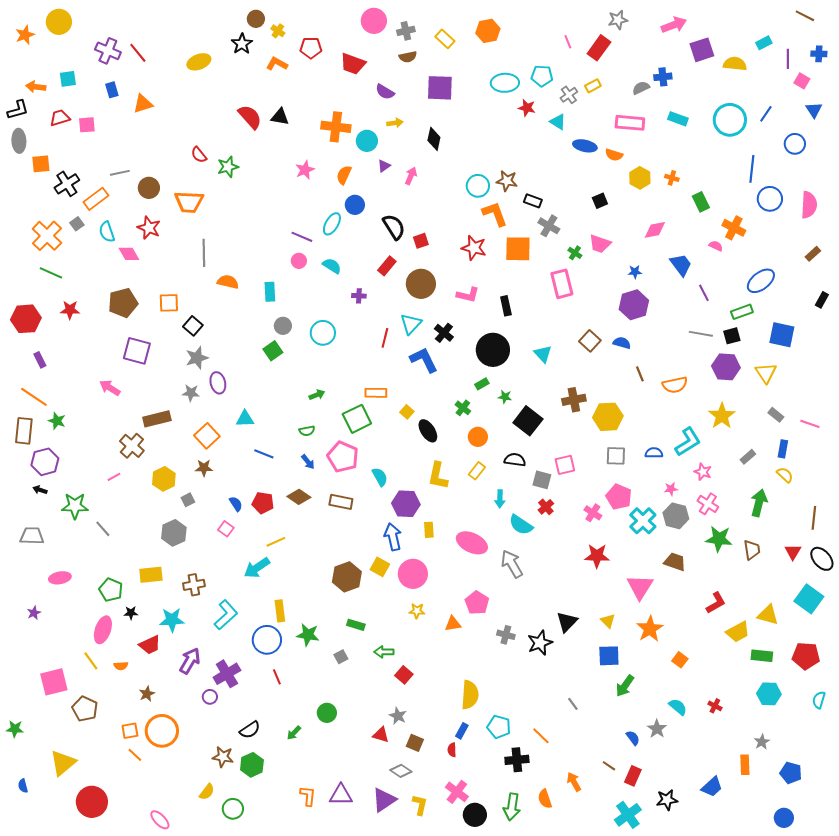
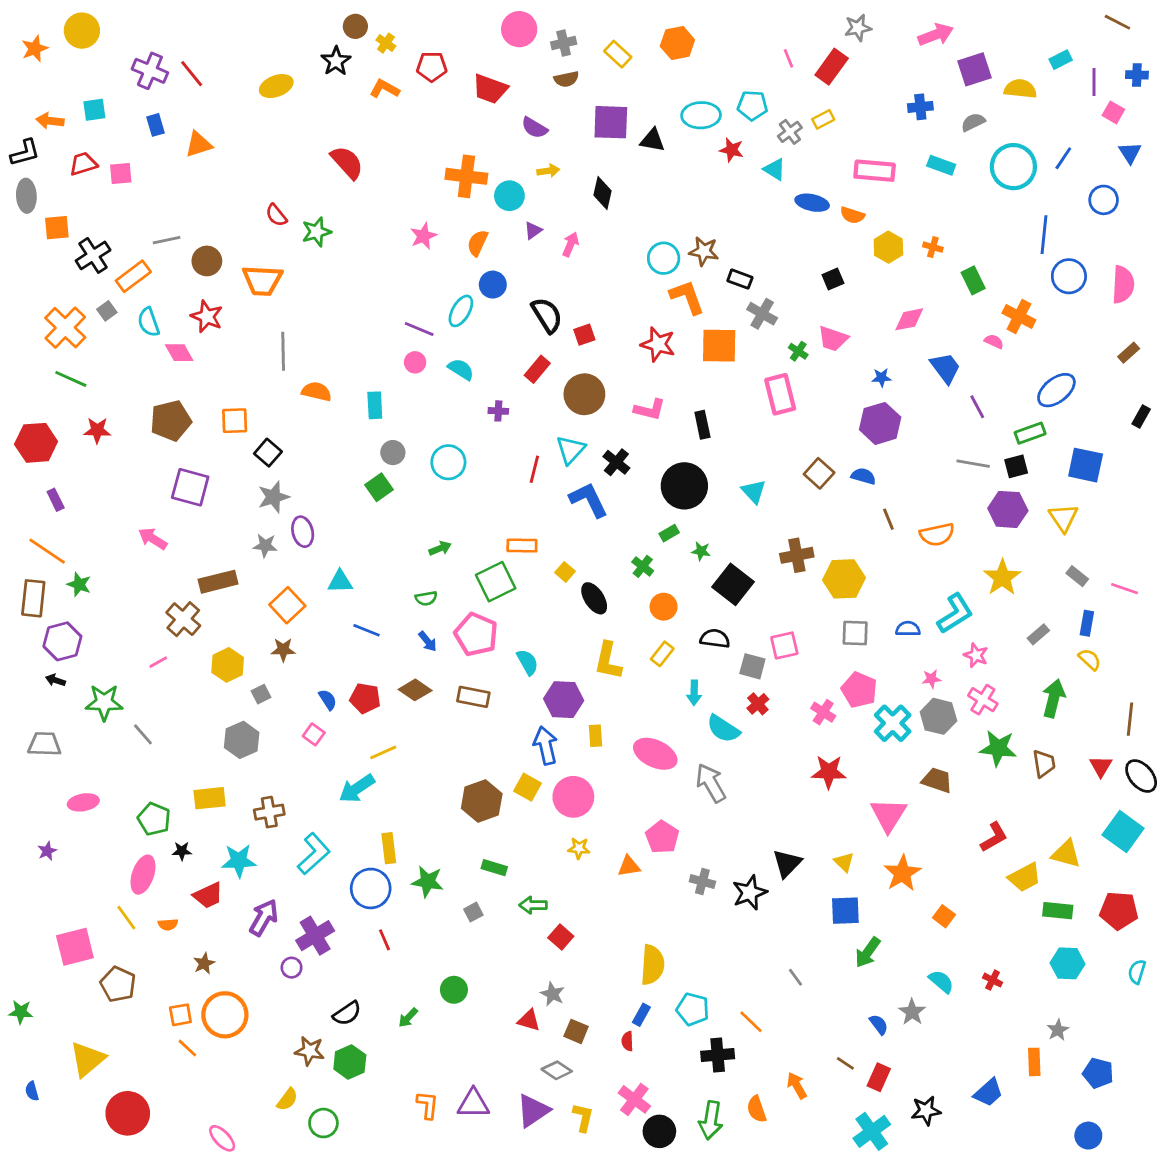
gray semicircle: (641, 88) -> (973, 122), moved
black triangle: (280, 117) -> (652, 140), moved

